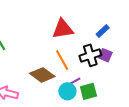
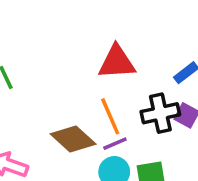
purple line: (74, 82) -> (115, 144), moved

